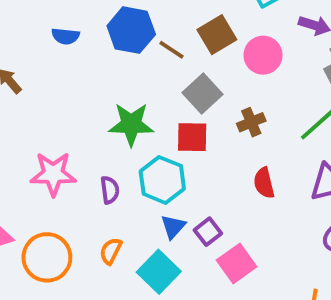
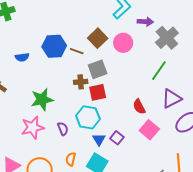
gray square: (202, 93) -> (98, 69), turned 36
brown cross: (251, 122) -> (81, 82), moved, turned 32
green star: (131, 124) -> (42, 100), moved
pink square: (237, 263) -> (149, 130), moved

